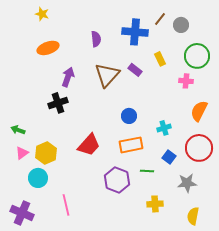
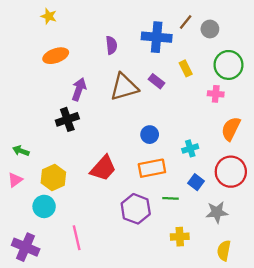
brown triangle: (107, 75) -> (124, 87), turned 32
pink triangle: (22, 153) -> (15, 180), moved

